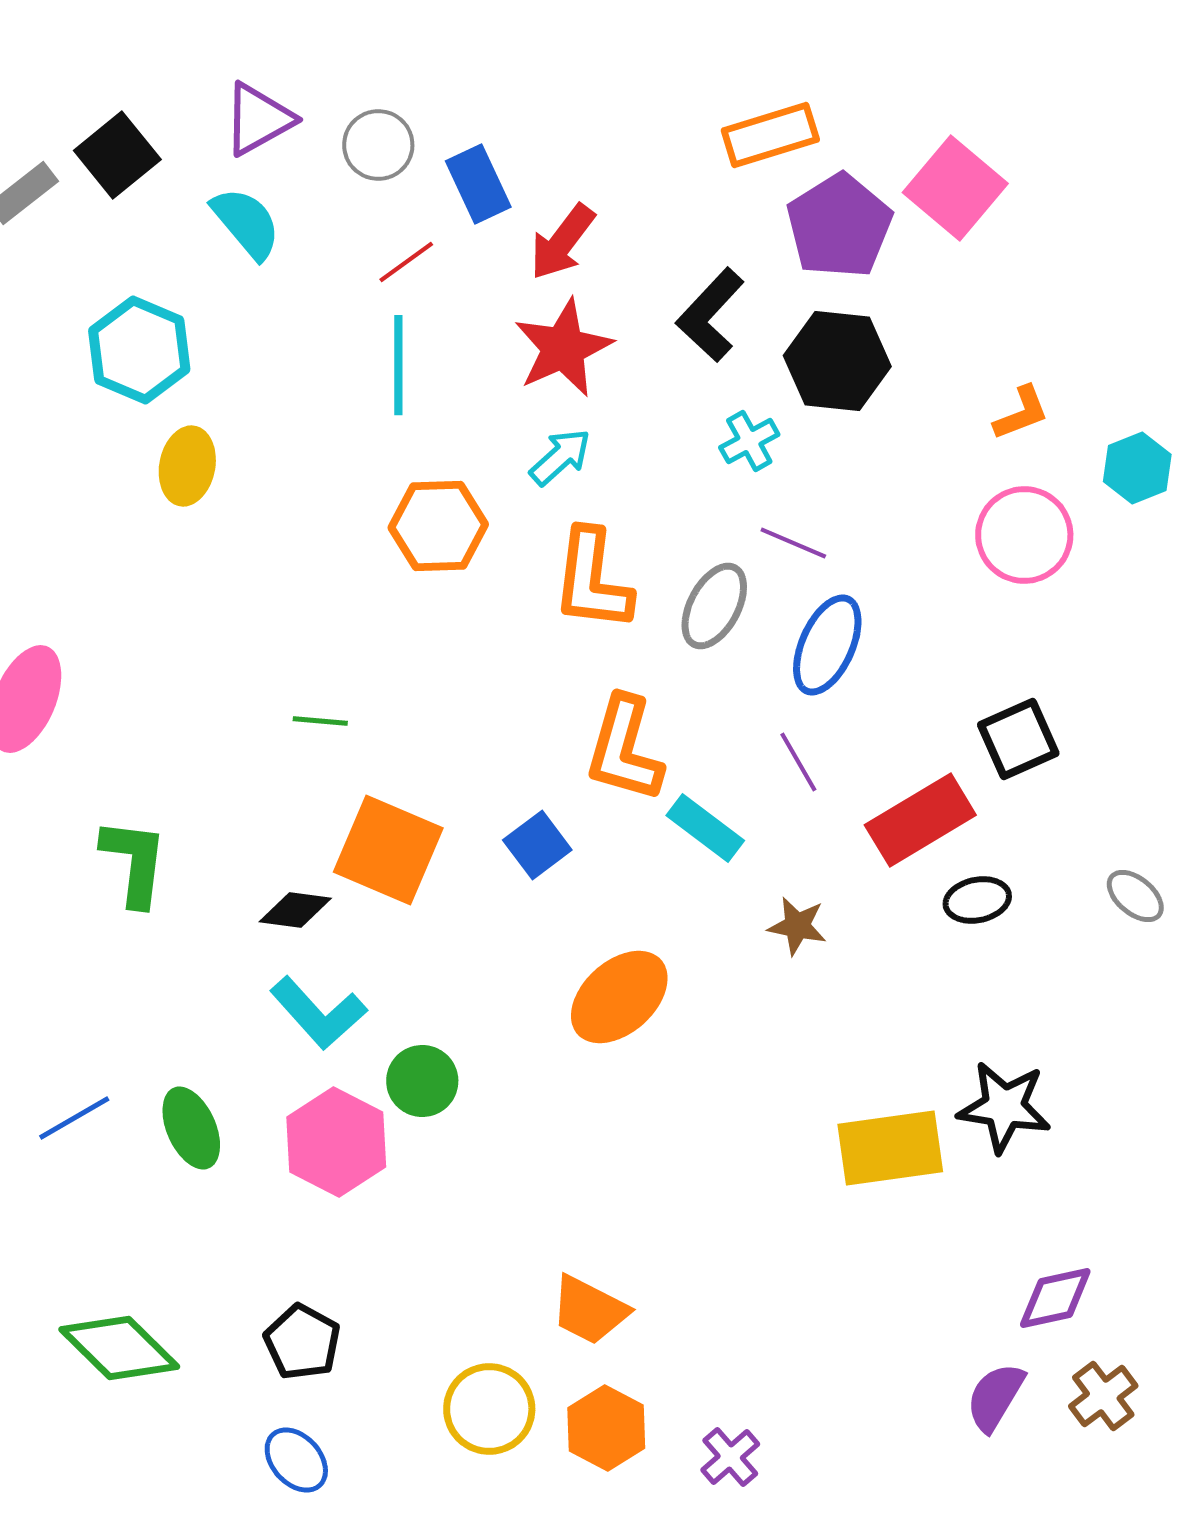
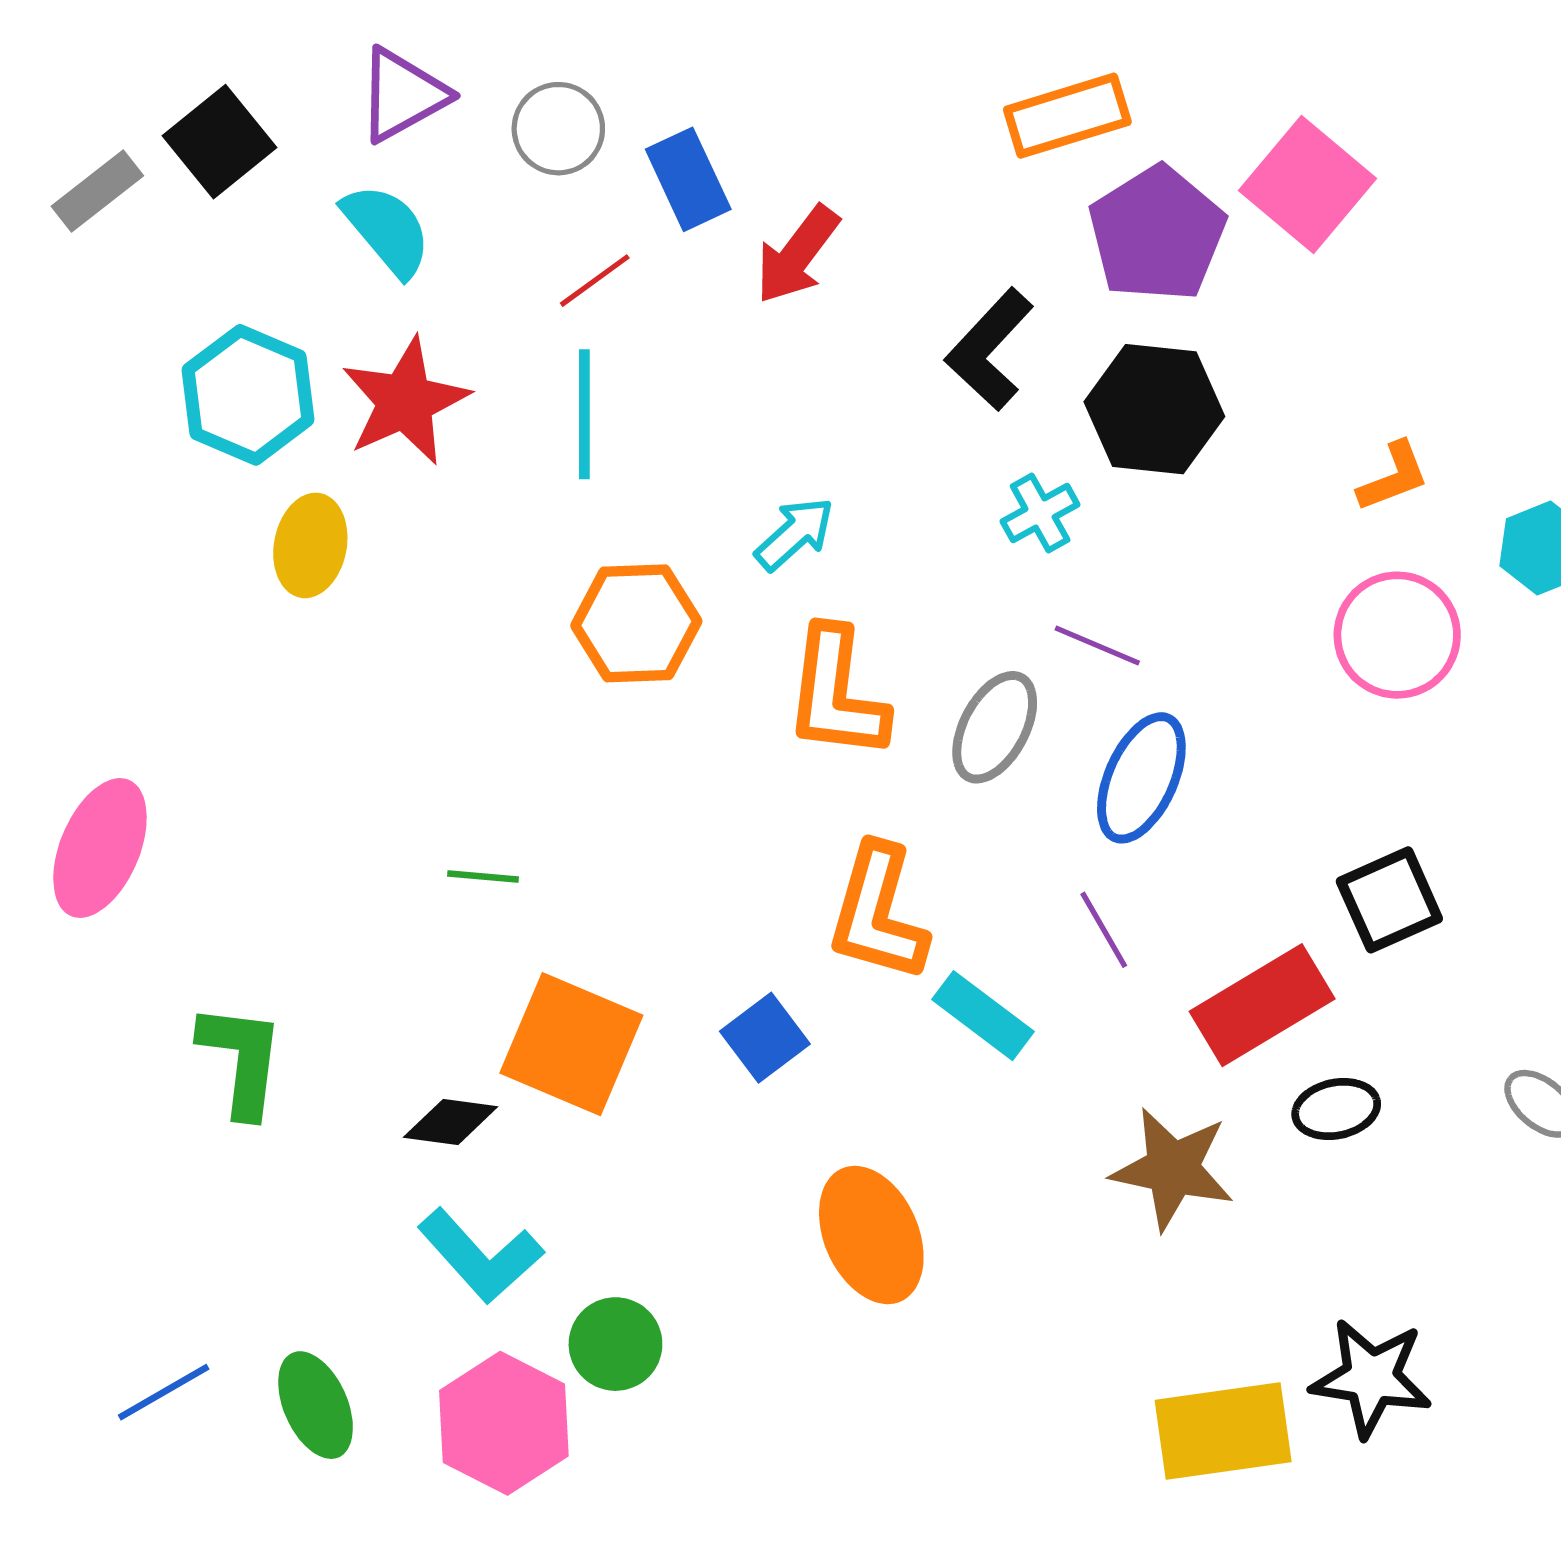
red star: (563, 348) -> (405, 401), moved
brown star: (797, 926) -> (1173, 1169), moved, size x1.6
orange ellipse: (619, 997) -> (871, 1235), turned -72

